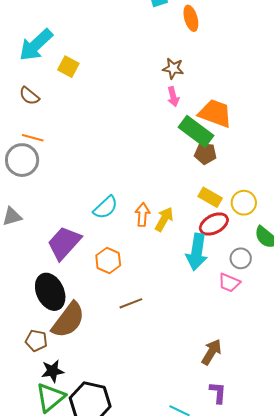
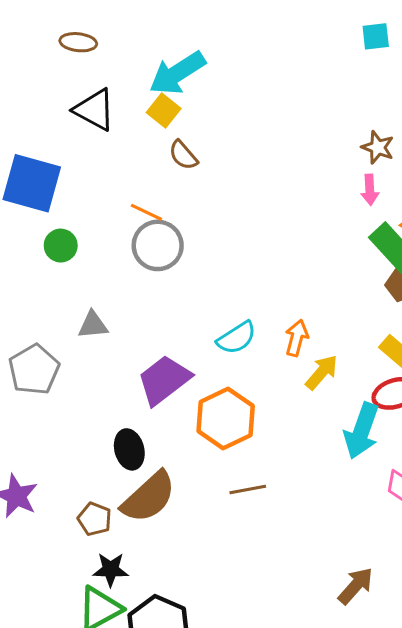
yellow square: (68, 67) -> (164, 111), moved
brown semicircle: (29, 96) -> (183, 155), moved
gray circle: (22, 160) -> (158, 245), moved
orange arrow: (142, 215) -> (297, 338), moved
orange hexagon: (108, 260) -> (226, 419), size x1.5
black ellipse: (50, 292) -> (129, 449), size x0.7

